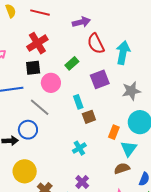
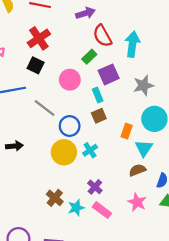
green rectangle: (72, 63) -> (89, 57), moved
black square: (33, 68) -> (36, 65), turned 35
pink circle: (51, 83) -> (70, 80), moved
cyan rectangle: (78, 102) -> (98, 95), moved
blue circle: (28, 130) -> (70, 126), moved
yellow circle: (25, 171) -> (64, 152), moved

